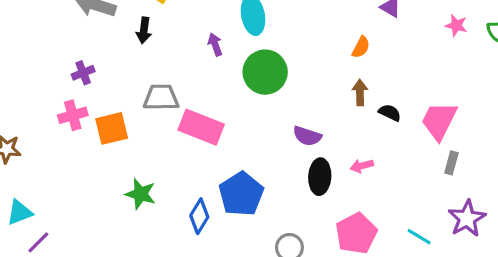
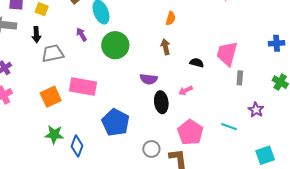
brown arrow: (360, 93) -> (166, 47), moved
gray trapezoid: (161, 98) -> (53, 53), moved
black semicircle: (390, 113) -> (197, 63), moved
orange square: (112, 128) -> (51, 97), moved
blue diamond: (199, 216) -> (77, 146), moved
purple star: (467, 218) -> (256, 110), size x0.7

